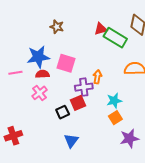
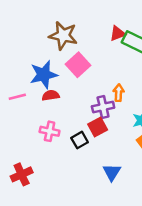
brown star: (57, 27) -> (63, 36), size x1.6
pink square: (66, 63) -> (78, 65), moved, turned 36
pink cross: (40, 93) -> (50, 131), moved, turned -35
blue triangle: (71, 141) -> (112, 172), moved

